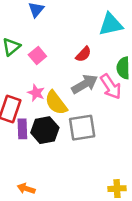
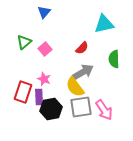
pink arrow: (111, 87) -> (104, 110), moved
yellow semicircle: (56, 103) -> (75, 87), moved
purple rectangle: (22, 129) -> (39, 97), moved

